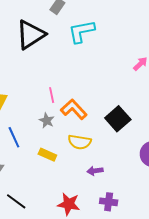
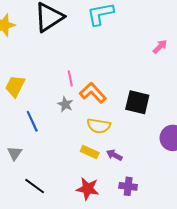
black square: (118, 119) -> (137, 102), turned -35
yellow rectangle: (47, 155) -> (90, 152), moved
purple arrow: (95, 171) -> (114, 155), turned 35

